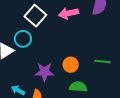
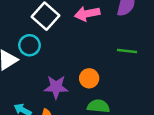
green line: (103, 62) -> (127, 51), moved

